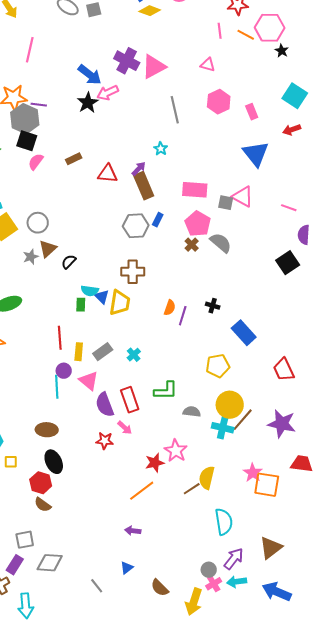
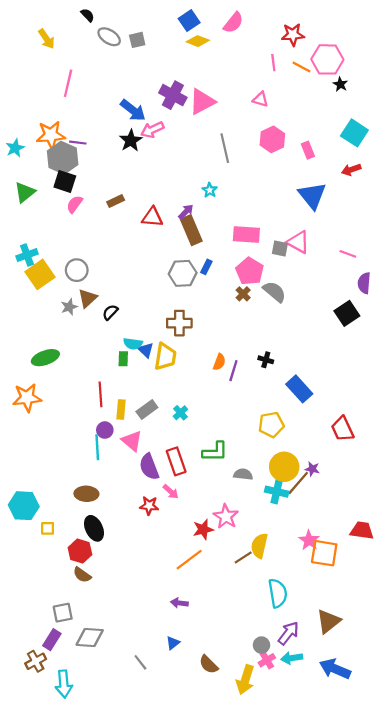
purple star: (282, 424) -> (312, 469), moved, size x0.5

